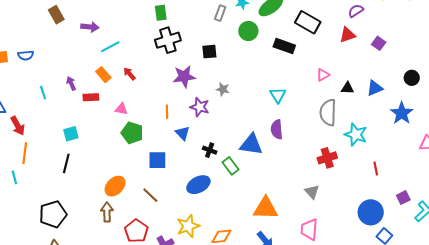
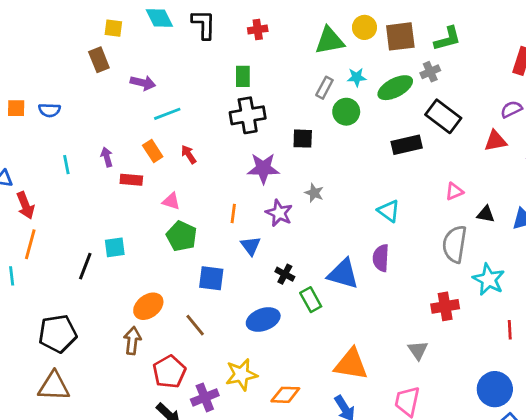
green circle: (248, 31) -> (346, 112), moved
black rectangle: (284, 46) -> (407, 145), turned -40
cyan triangle: (278, 95) -> (389, 211), turned -30
cyan square: (71, 134) -> (115, 247), moved

